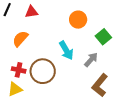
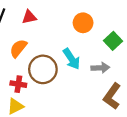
gray arrow: (91, 60) -> (100, 68), turned 49
brown circle: (43, 71) -> (43, 69), moved

